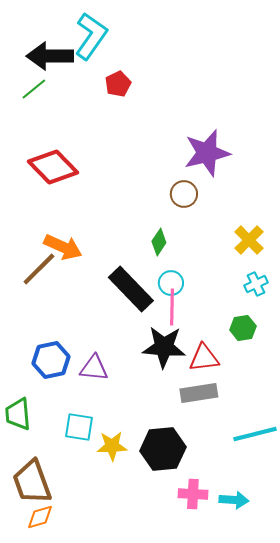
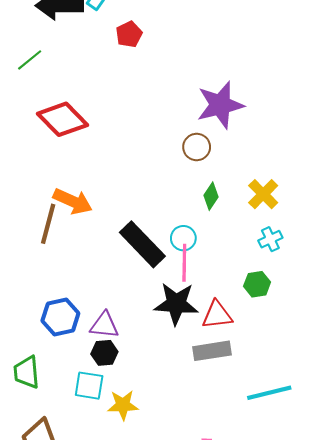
green line: (34, 89) -> (30, 60), moved
green diamond: (159, 242) -> (211, 196), moved
brown line: (39, 269) -> (48, 224), turned -30
black hexagon: (163, 449) -> (104, 353), moved, size x0.6

